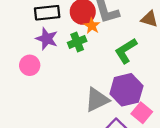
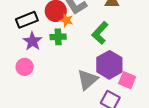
purple star: (47, 39) -> (32, 41), turned 30
green cross: (77, 42) -> (58, 37), turned 35

